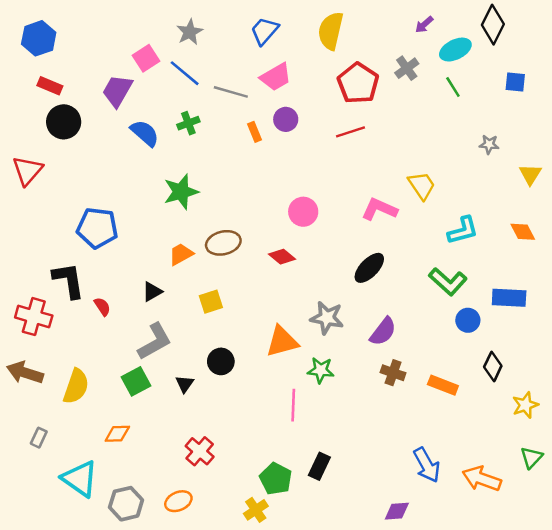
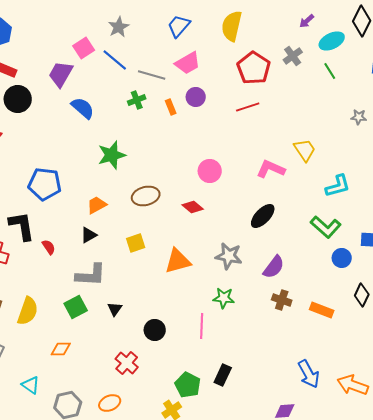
green cross: (188, 123) -> (137, 100), moved
orange trapezoid: (181, 254) -> (97, 205), moved
gray L-shape: (155, 341) -> (91, 275), turned 32
orange triangle: (282, 341) -> (178, 261), moved
black circle: (221, 361) -> (155, 330), moved
cyan triangle: (80, 479) -> (31, 385), size x0.6

